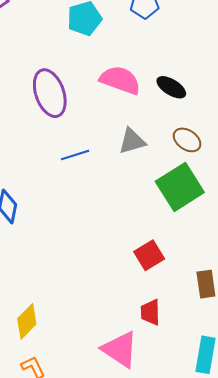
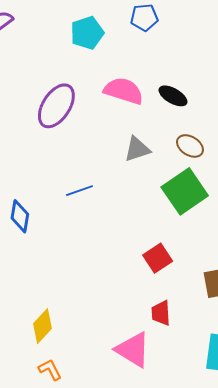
purple ellipse: (50, 93) -> (56, 106), turned 54
blue line: (75, 155) -> (79, 191), moved

